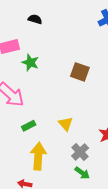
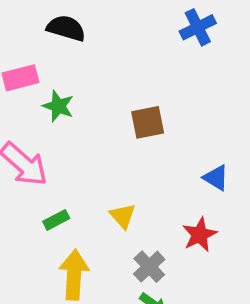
black semicircle: (35, 19) -> (66, 28), size x1.5
brown square: (80, 72) -> (148, 122), turned -30

